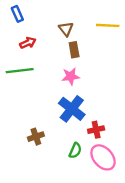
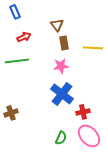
yellow line: (108, 25) -> (93, 48), moved
brown cross: (36, 137) -> (11, 113), moved
green semicircle: (75, 150) -> (61, 138), moved

